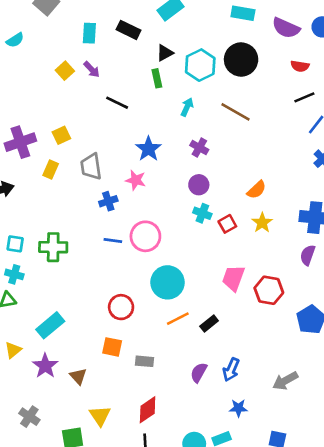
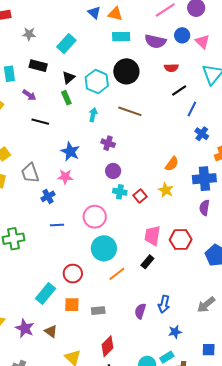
purple arrow: (92, 69) -> (29, 95), moved
orange semicircle: (257, 190) -> (172, 164), moved
pink circle: (145, 236) -> (95, 217), moved
black rectangle: (209, 324) -> (147, 262), moved
cyan rectangle: (50, 325) -> (46, 294), moved

